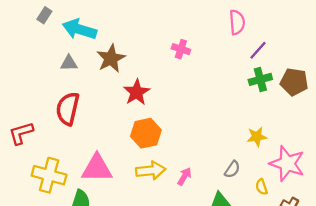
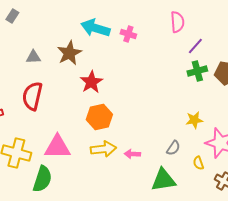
cyan arrow: (79, 29) -> (95, 28), moved
pink cross: (181, 49) -> (128, 34), moved
pink arrow: (184, 176) -> (132, 154), turned -119

